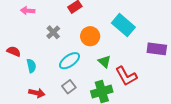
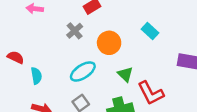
cyan rectangle: (123, 25) -> (150, 31), size x0.6
gray cross: (53, 32) -> (75, 31), moved

